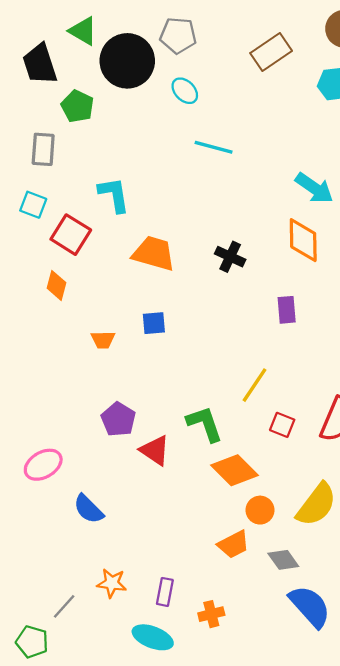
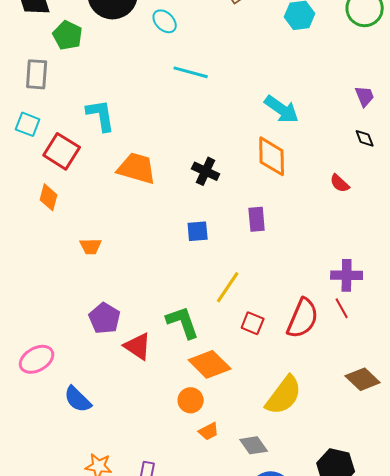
blue square: (154, 323) -> (198, 231), moved
orange circle: (260, 510) -> (191, 400), moved
orange trapezoid: (233, 544) -> (209, 431), size x0.7

